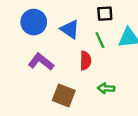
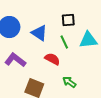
red semicircle: (86, 61) -> (52, 59), turned -63
green arrow: (106, 88) -> (69, 82), turned 32

